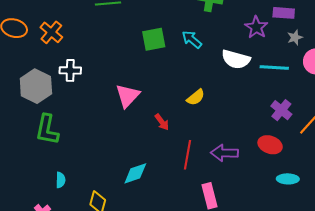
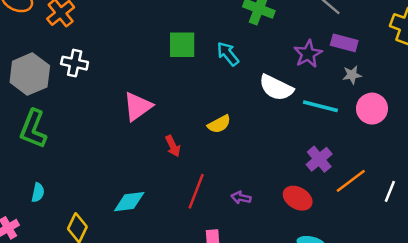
purple arrow: (224, 153) -> (241, 198), size x0.6

